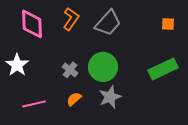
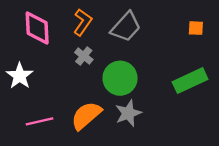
gray cross: (70, 70) -> (84, 56), moved
orange semicircle: (74, 99) -> (86, 116), size x1.8

